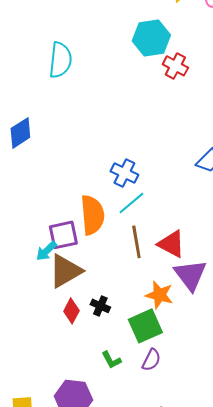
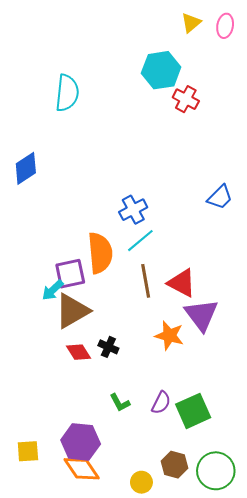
blue cross: (124, 173) -> (133, 210), turned 36
red diamond: (71, 311) -> (78, 352), turned -60
green square: (145, 326) -> (193, 411), moved

